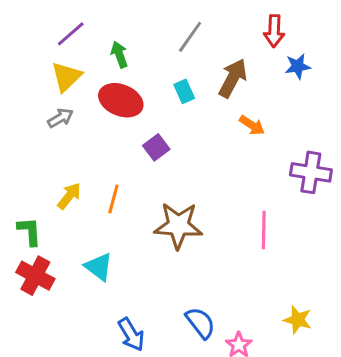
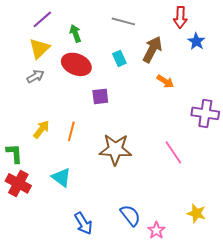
gray line: (190, 37) -> (123, 21), turned 70
blue star: (298, 66) -> (196, 41), turned -30
purple square: (156, 147) -> (100, 96), turned 30
pink line: (264, 230) -> (173, 152), turned -35

